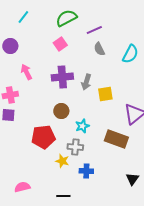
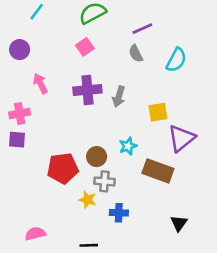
purple line: (94, 30) -> (142, 29), moved
yellow square: (105, 94) -> (158, 112), moved
brown circle: (61, 111) -> (97, 157), moved
cyan star: (82, 126) -> (128, 146), moved

